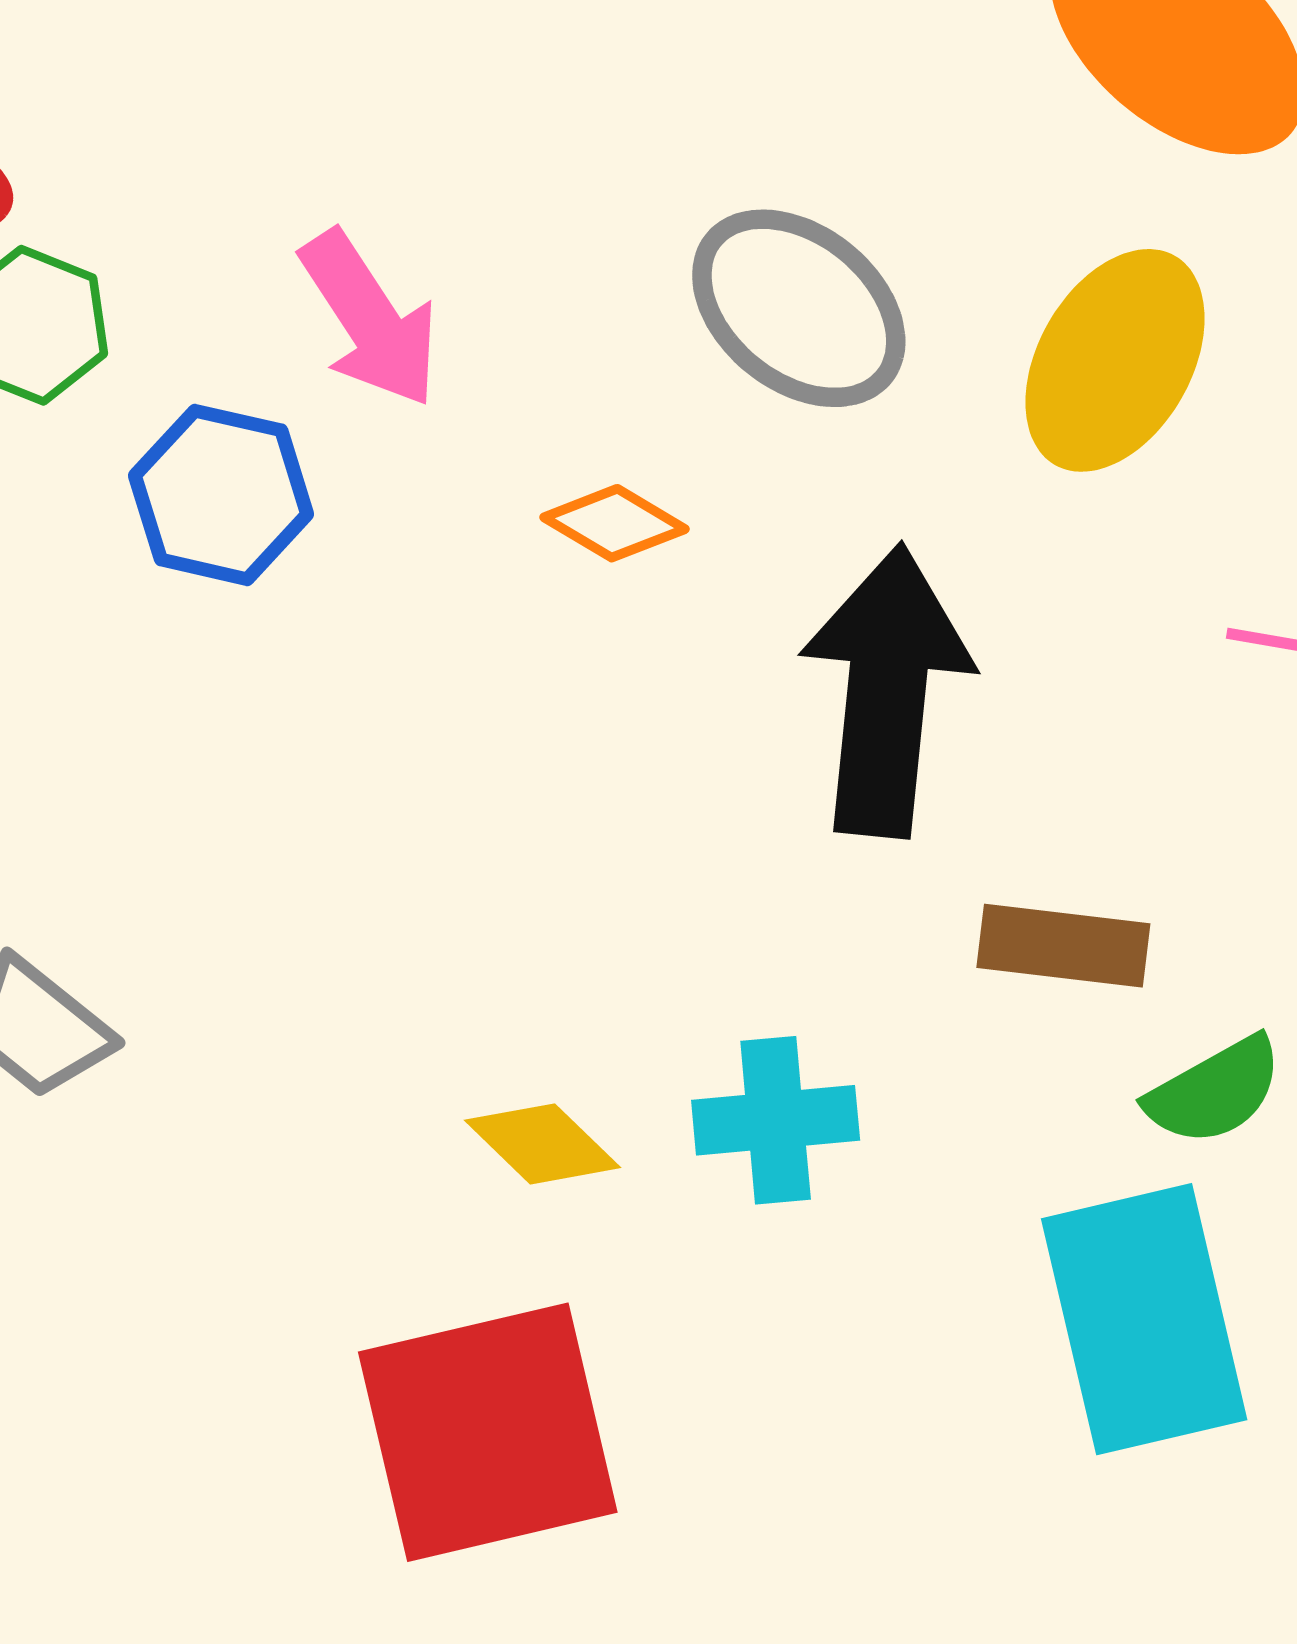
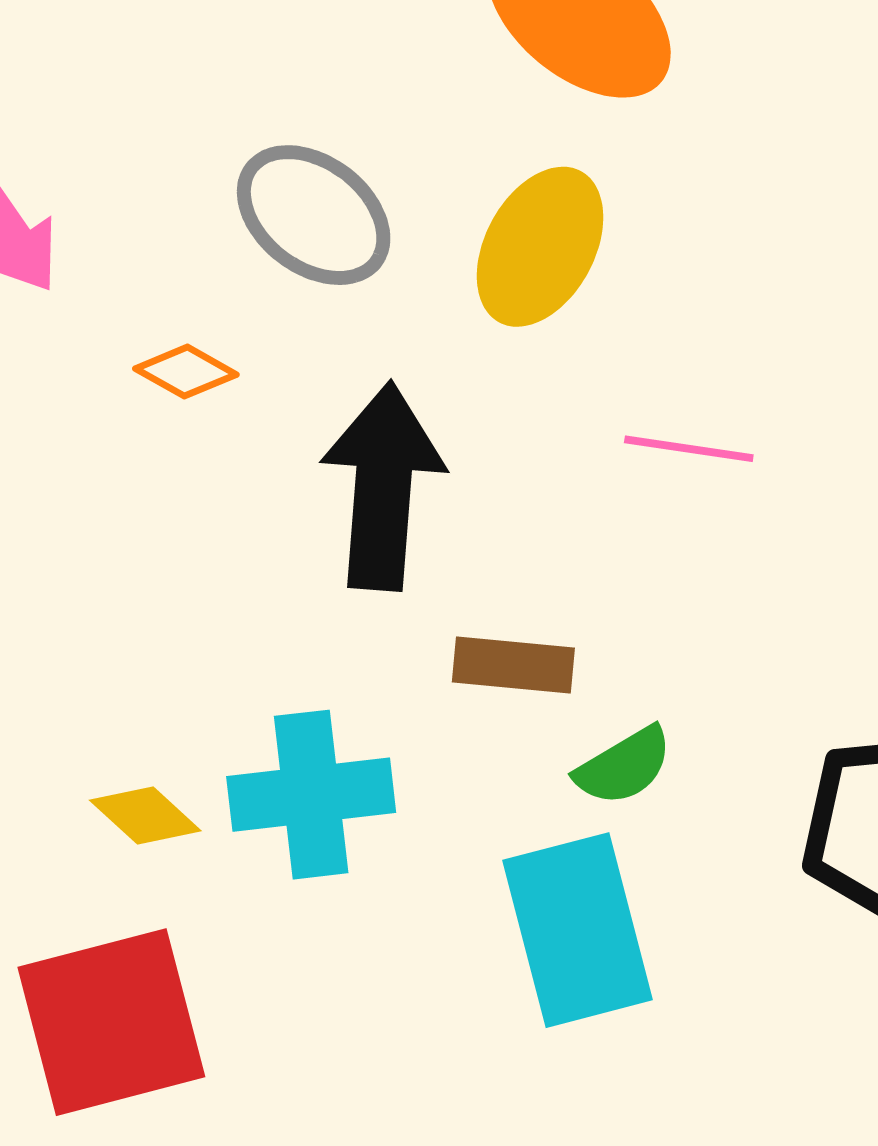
cyan cross: (776, 1120) -> (311, 795), size x1.4

